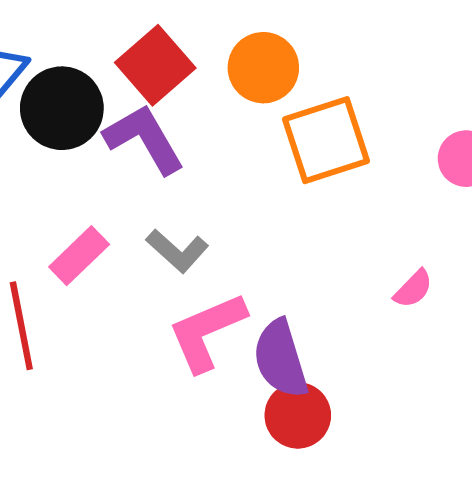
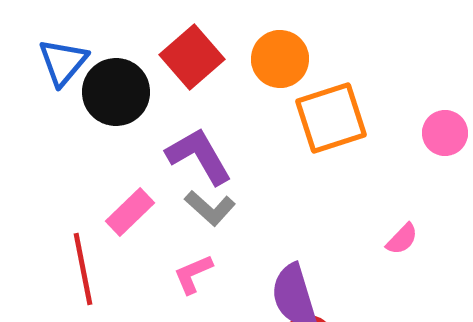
purple L-shape: (144, 139) -> (199, 156), moved
pink L-shape: (207, 332) -> (193, 274), moved, size x0.6

